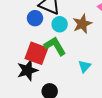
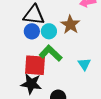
blue circle: (35, 18) -> (32, 31), moved
black star: (27, 70) -> (31, 84), turned -30

